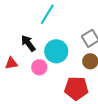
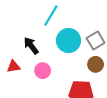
cyan circle: (56, 51) -> (69, 40), moved

